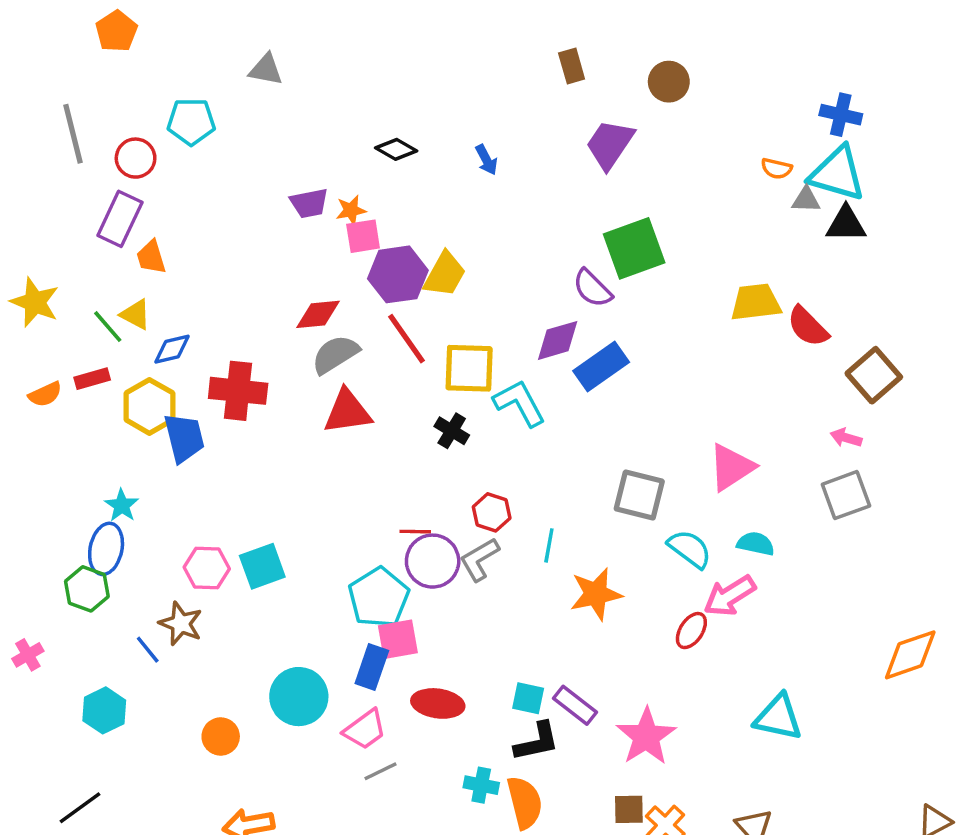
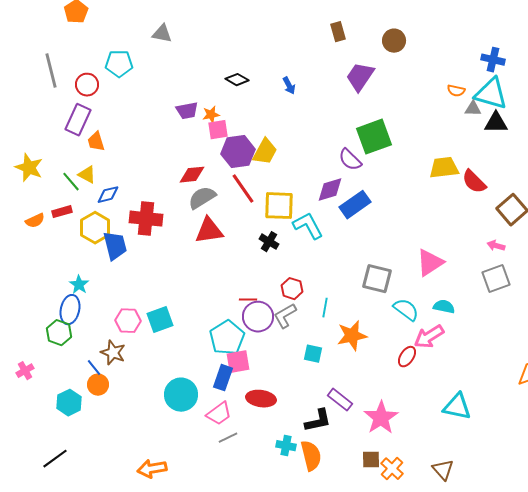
cyan square: (528, 698) -> (313, 354), moved
orange circle: (221, 736) -> (98, 385), moved

